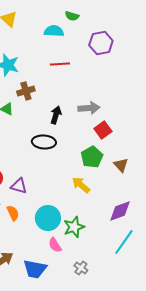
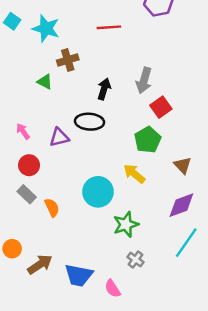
gray arrow: (89, 108) -> (144, 81), turned 110
brown triangle: (121, 165) -> (183, 165), moved
purple triangle: (19, 186) -> (59, 137), moved, turned -30
cyan circle: (48, 218) -> (98, 192), moved
pink semicircle: (55, 245) -> (112, 289), moved
gray cross: (81, 268) -> (135, 260), moved

